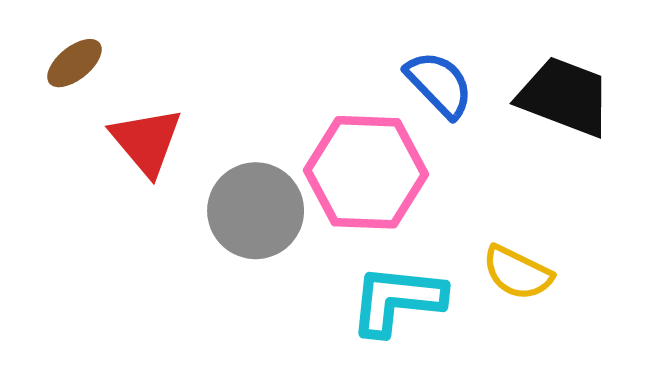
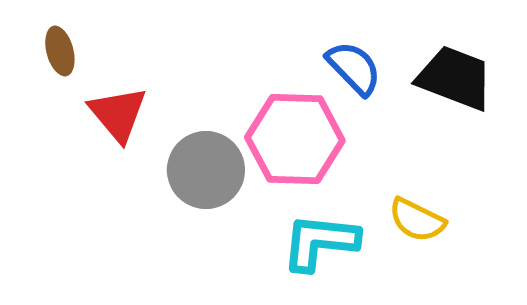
brown ellipse: (74, 63) -> (60, 51), turned -66

